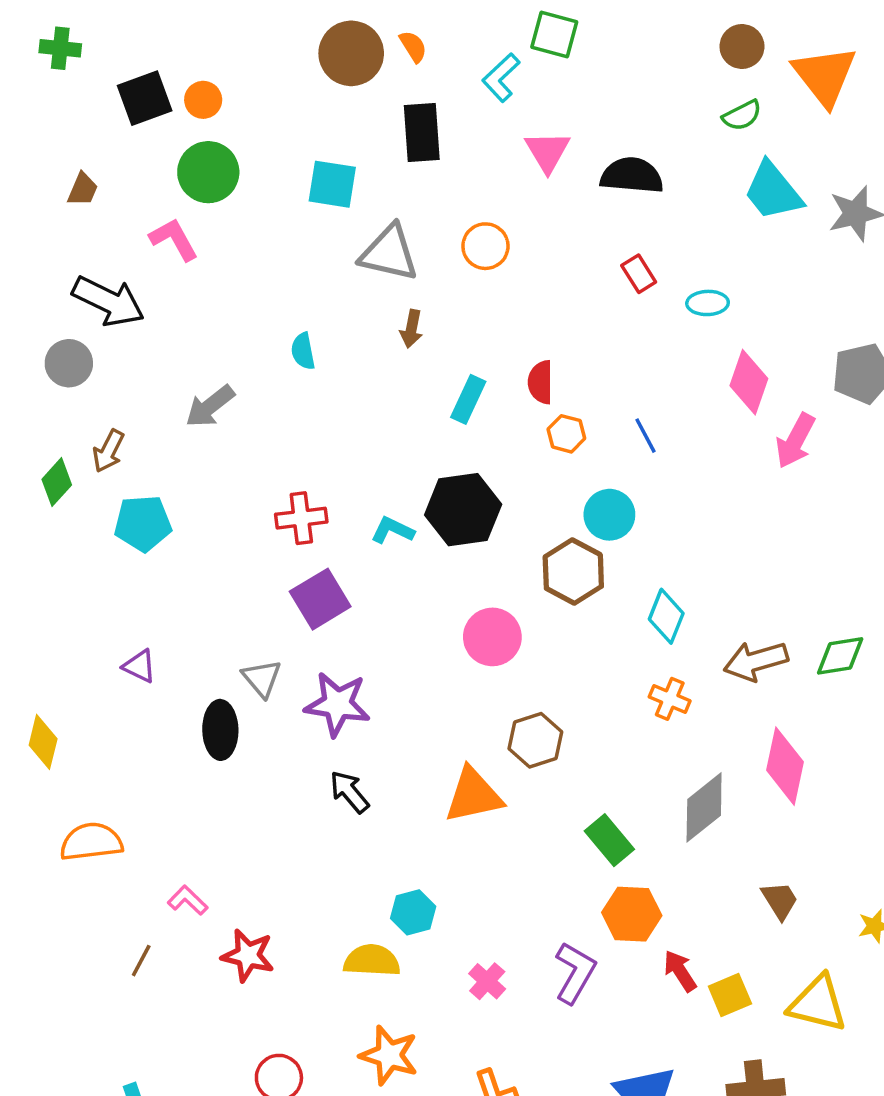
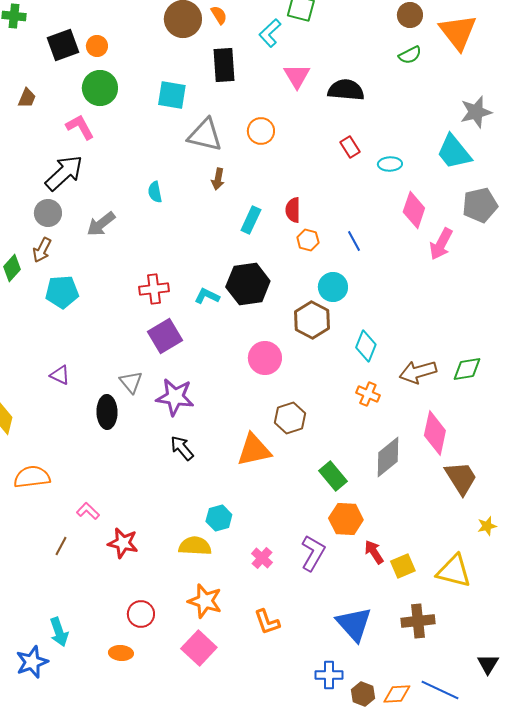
cyan trapezoid: (773, 191) -> (454, 152), moved
black arrow: (108, 301) -> (64, 173), moved, turned -69
gray circle: (69, 363) -> (48, 213), moved
brown trapezoid: (780, 900) -> (461, 478), moved, size x1.5

